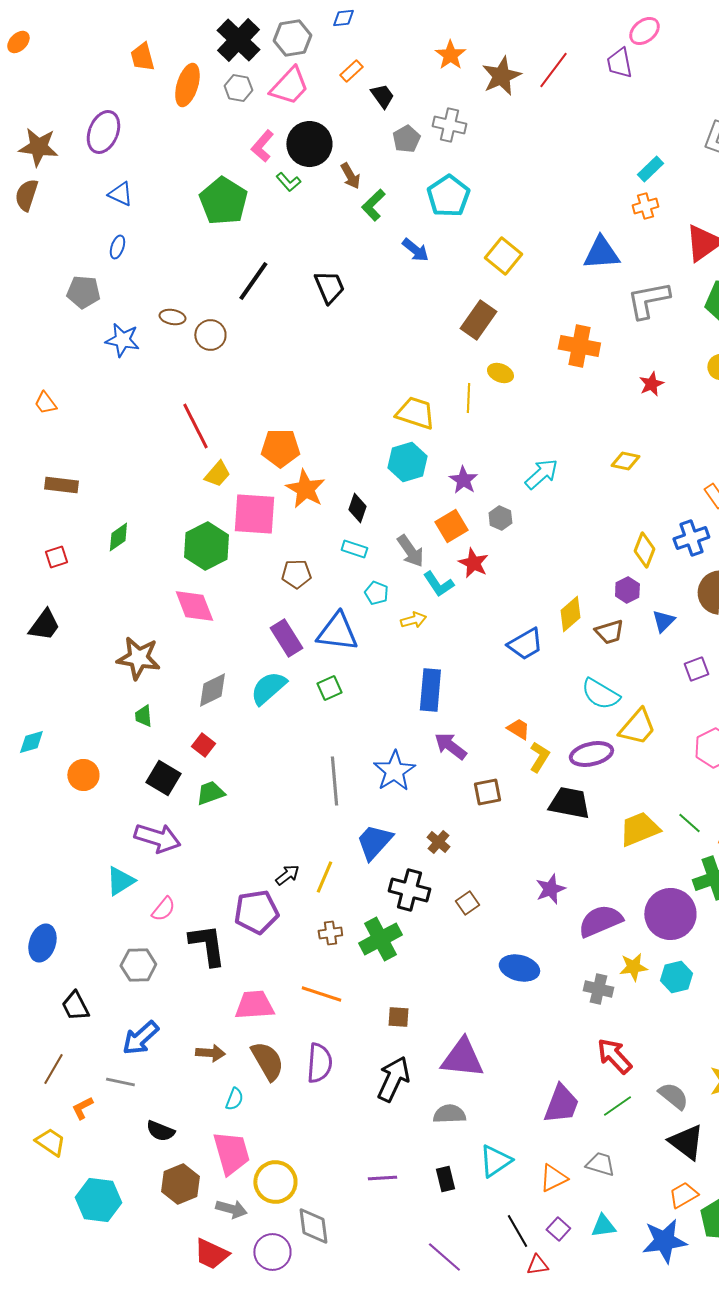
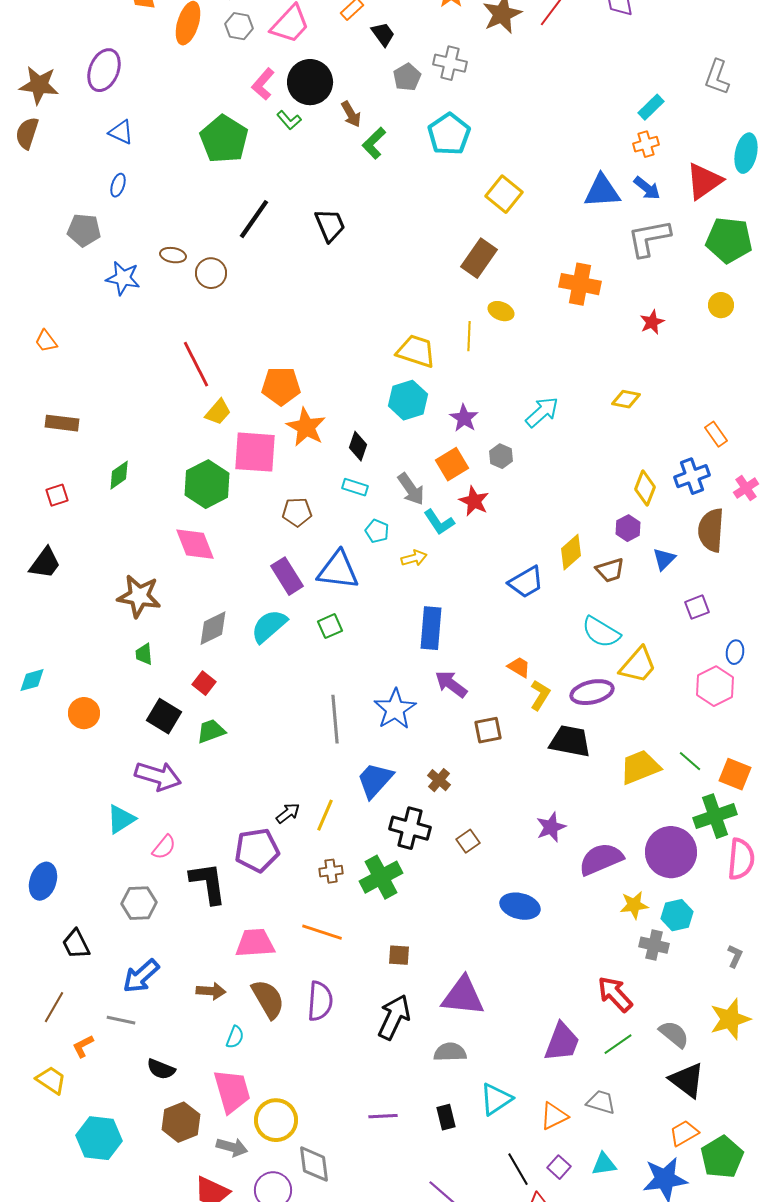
blue arrow: (415, 250) -> (647, 188), moved
gray cross: (598, 989) -> (654, 945), moved

